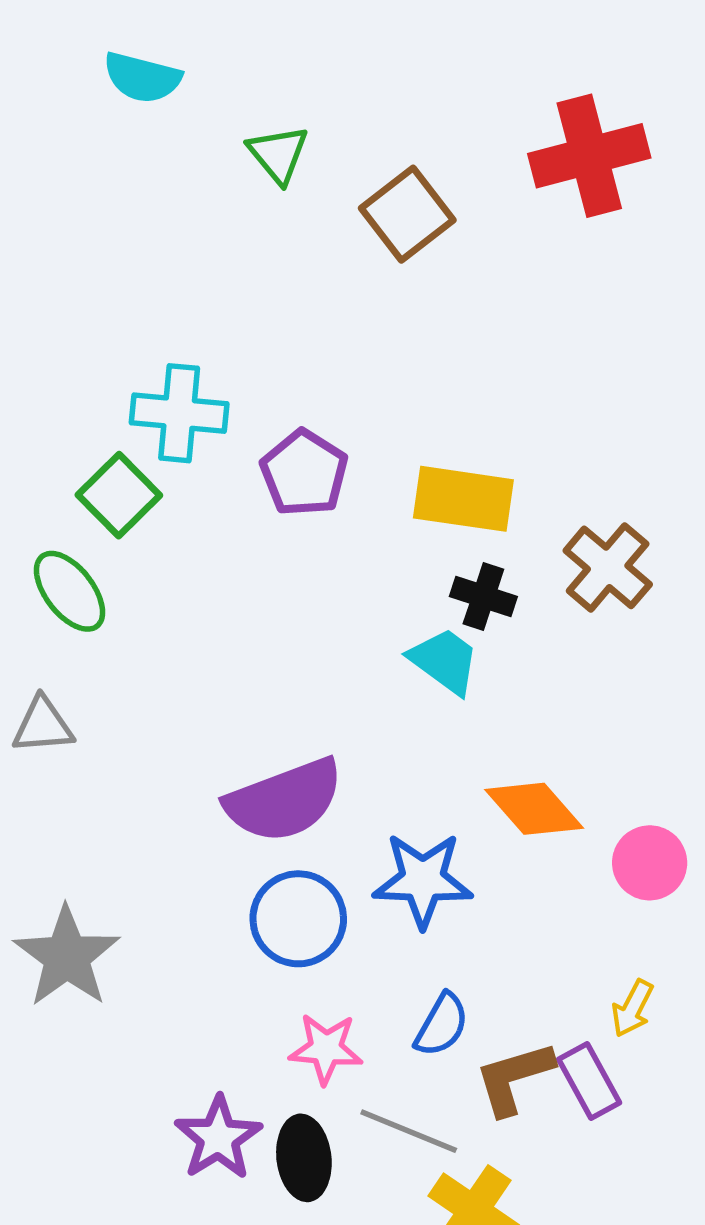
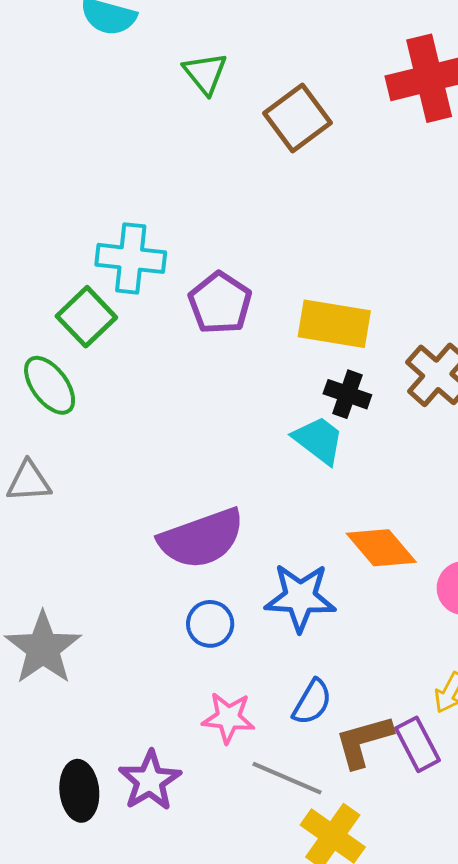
blue circle: (298, 919) -> (210, 624), size x0.7
black ellipse: (304, 1158) -> (79, 791), moved

